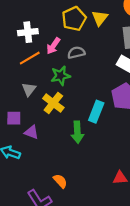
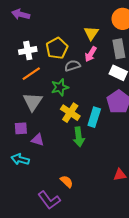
yellow pentagon: (74, 19) -> (57, 48), moved
pink arrow: (53, 46) -> (91, 54), moved
gray triangle: (29, 89) -> (33, 102), size x1.5
yellow cross: (53, 103) -> (70, 113), moved

